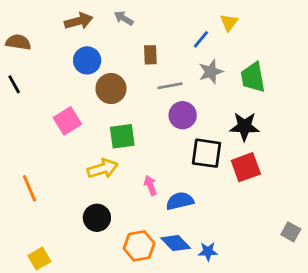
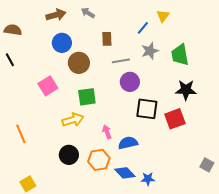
black star: (244, 126) -> (186, 90), moved
orange hexagon: (139, 246) -> (99, 160), moved

